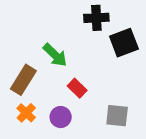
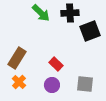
green arrow: (55, 55) -> (41, 13), moved
purple circle: (61, 117) -> (52, 85), moved

